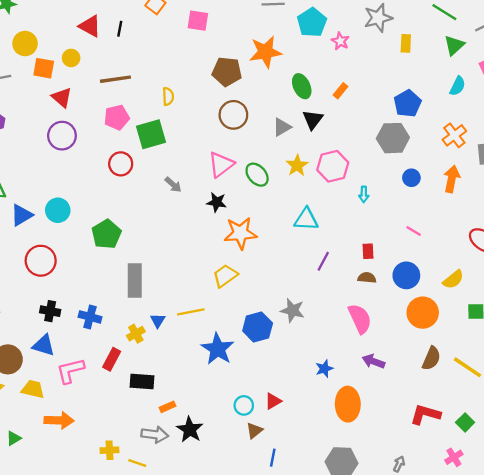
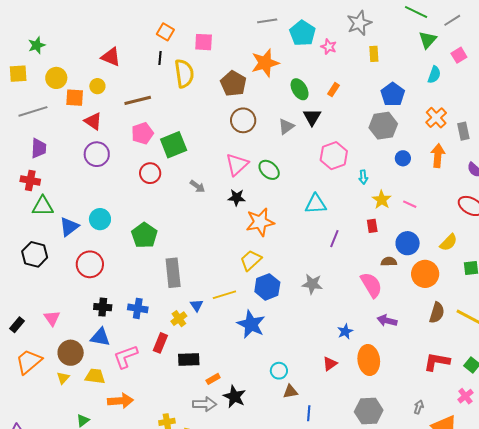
black line: (120, 29) -> (160, 58), moved
yellow rectangle: (406, 43) -> (374, 54), moved
brown pentagon: (227, 72) -> (233, 84), turned 30
yellow semicircle: (168, 96) -> (184, 73), moved, size x1.8
yellow star: (297, 165) -> (382, 200), moved
brown semicircle: (367, 278) -> (389, 262), moved
blue hexagon: (258, 327) -> (267, 287), moved
red triangle: (273, 401) -> (330, 364), moved
brown triangle: (254, 431) -> (290, 391), turned 35

